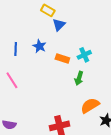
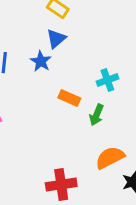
blue triangle: (59, 25) -> (56, 39), moved
orange rectangle: (62, 58) -> (69, 98), moved

